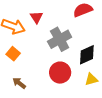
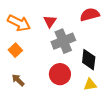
red triangle: (36, 17) -> (50, 21), moved
black diamond: (87, 55) -> (89, 60), turned -65

